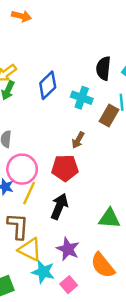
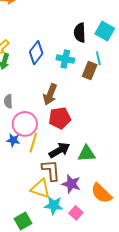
brown arrow: (78, 140) -> (50, 94), moved, size x1.5
black arrow: (59, 206) -> (59, 150), turned 45
green triangle: (109, 218) -> (87, 154), moved
brown L-shape: (18, 226) -> (51, 170), moved

